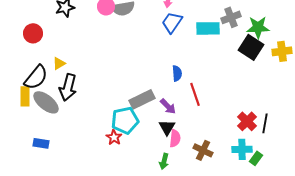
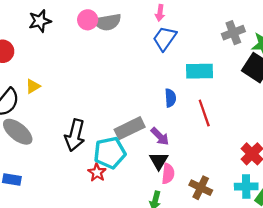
cyan rectangle: (208, 28) -> (200, 71), moved
black arrow: (68, 87) -> (75, 135), moved
red line: (195, 94) -> (204, 113), moved

